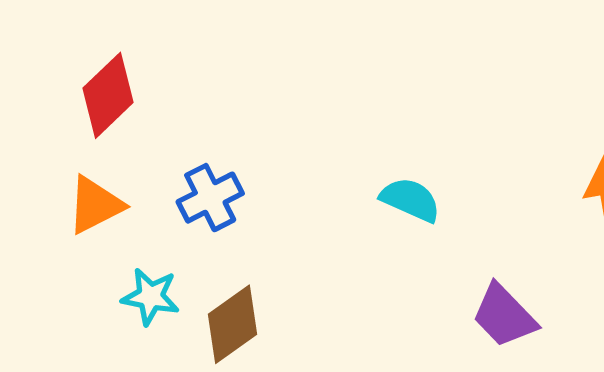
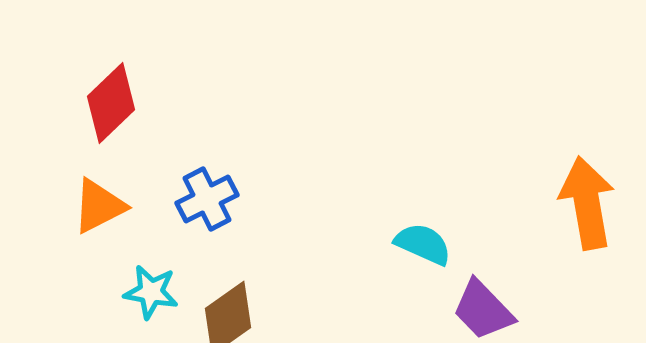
cyan semicircle: (410, 200) -> (423, 244), moved

